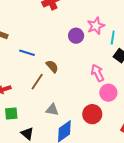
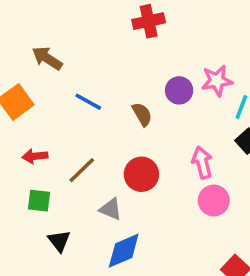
brown semicircle: (52, 66) -> (142, 114), moved
brown line: (37, 82) -> (82, 170), moved
red circle: (92, 114) -> (141, 174), moved

